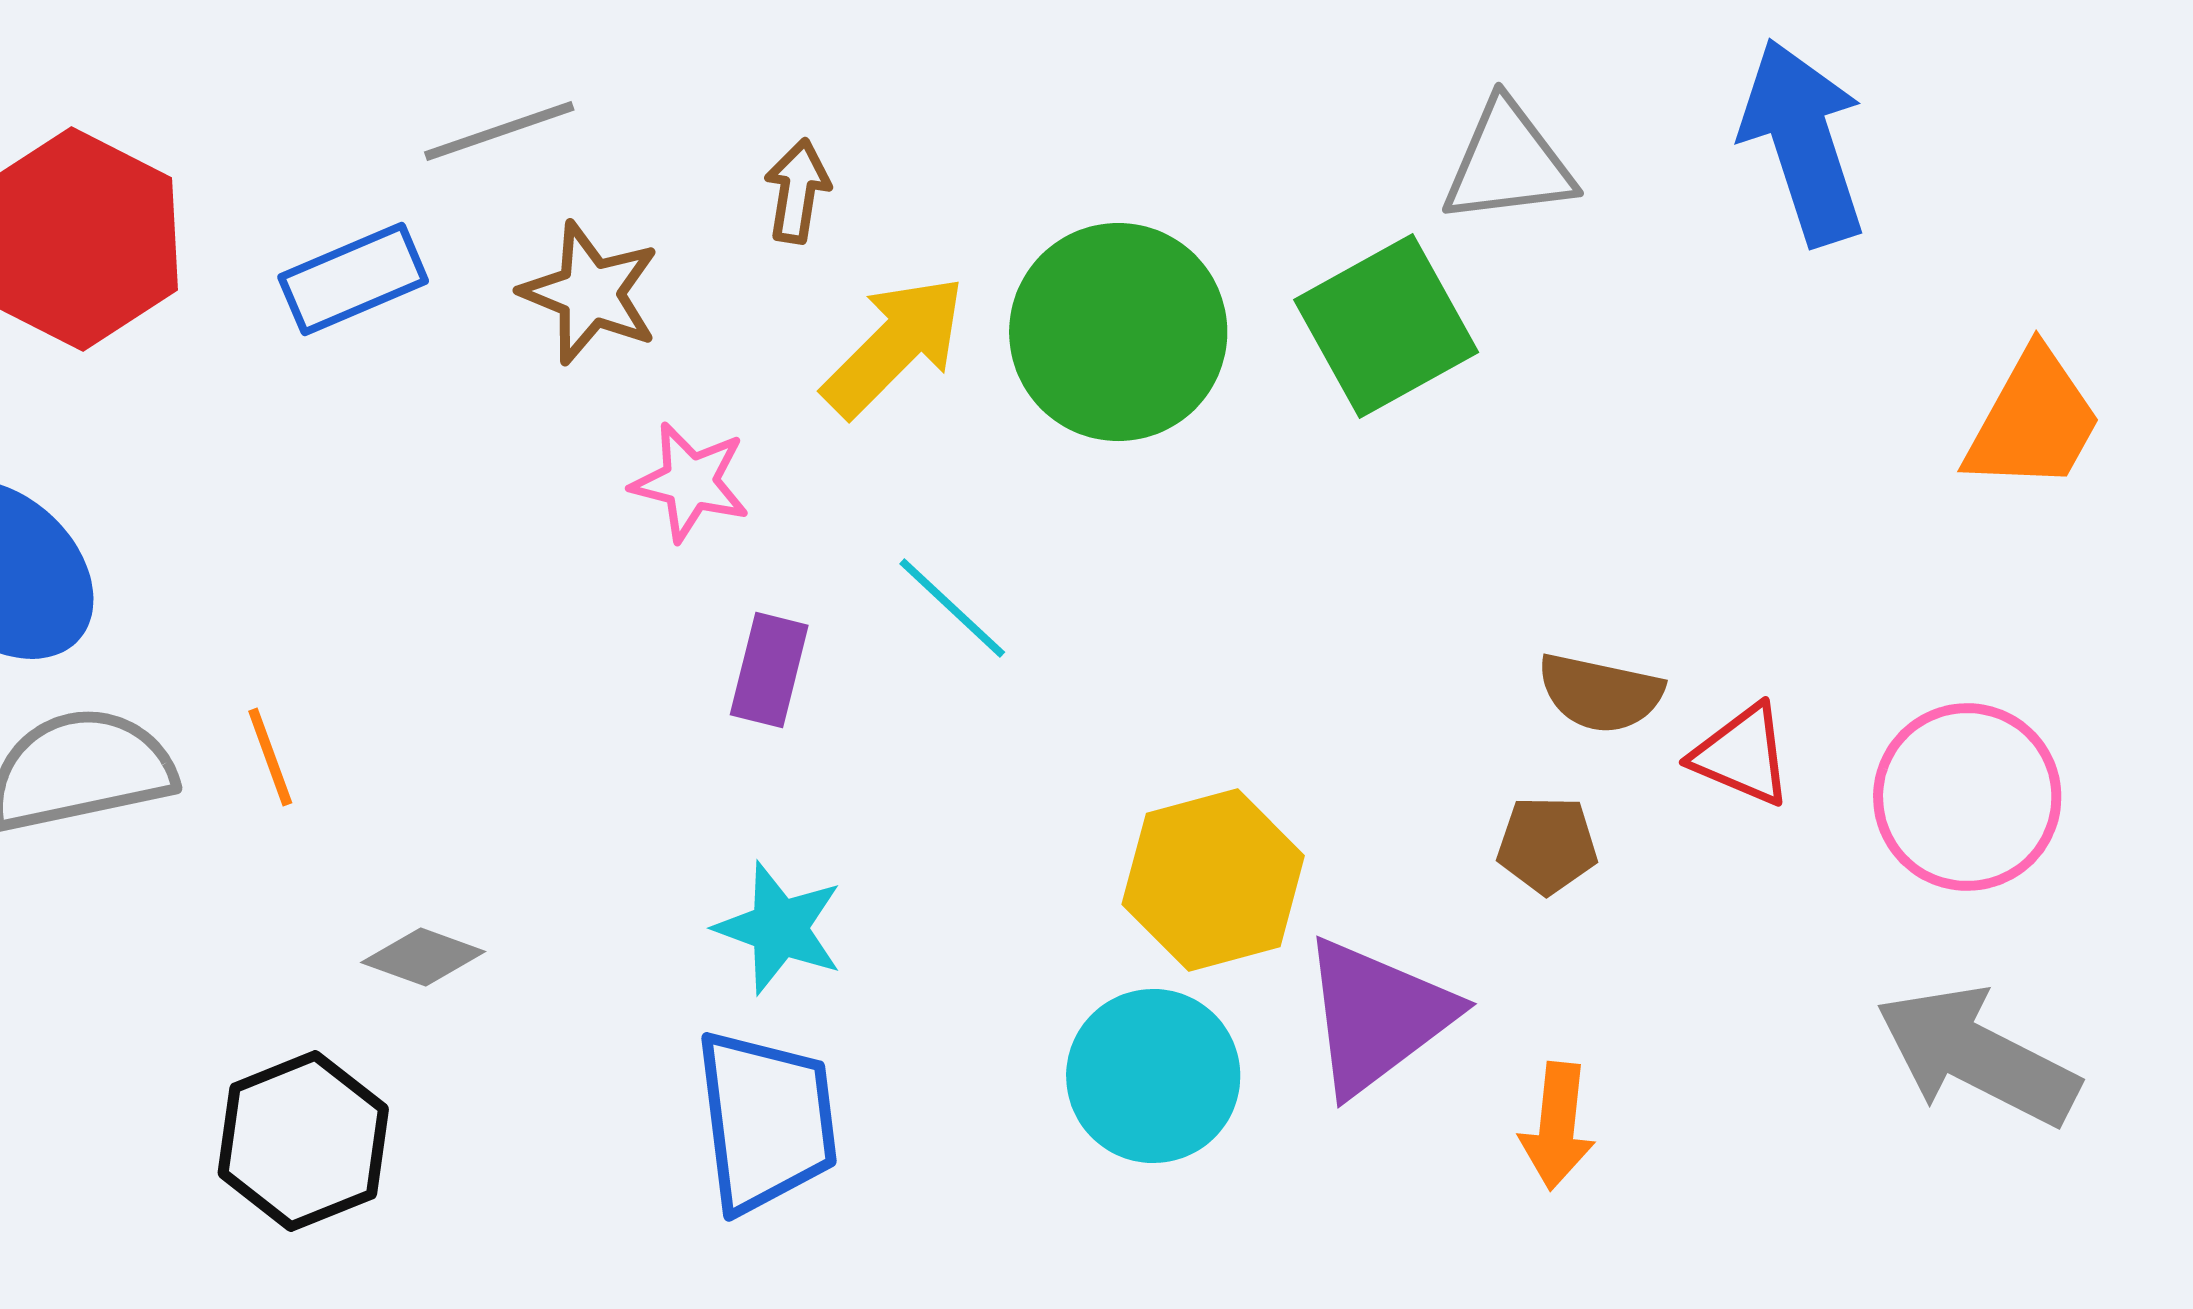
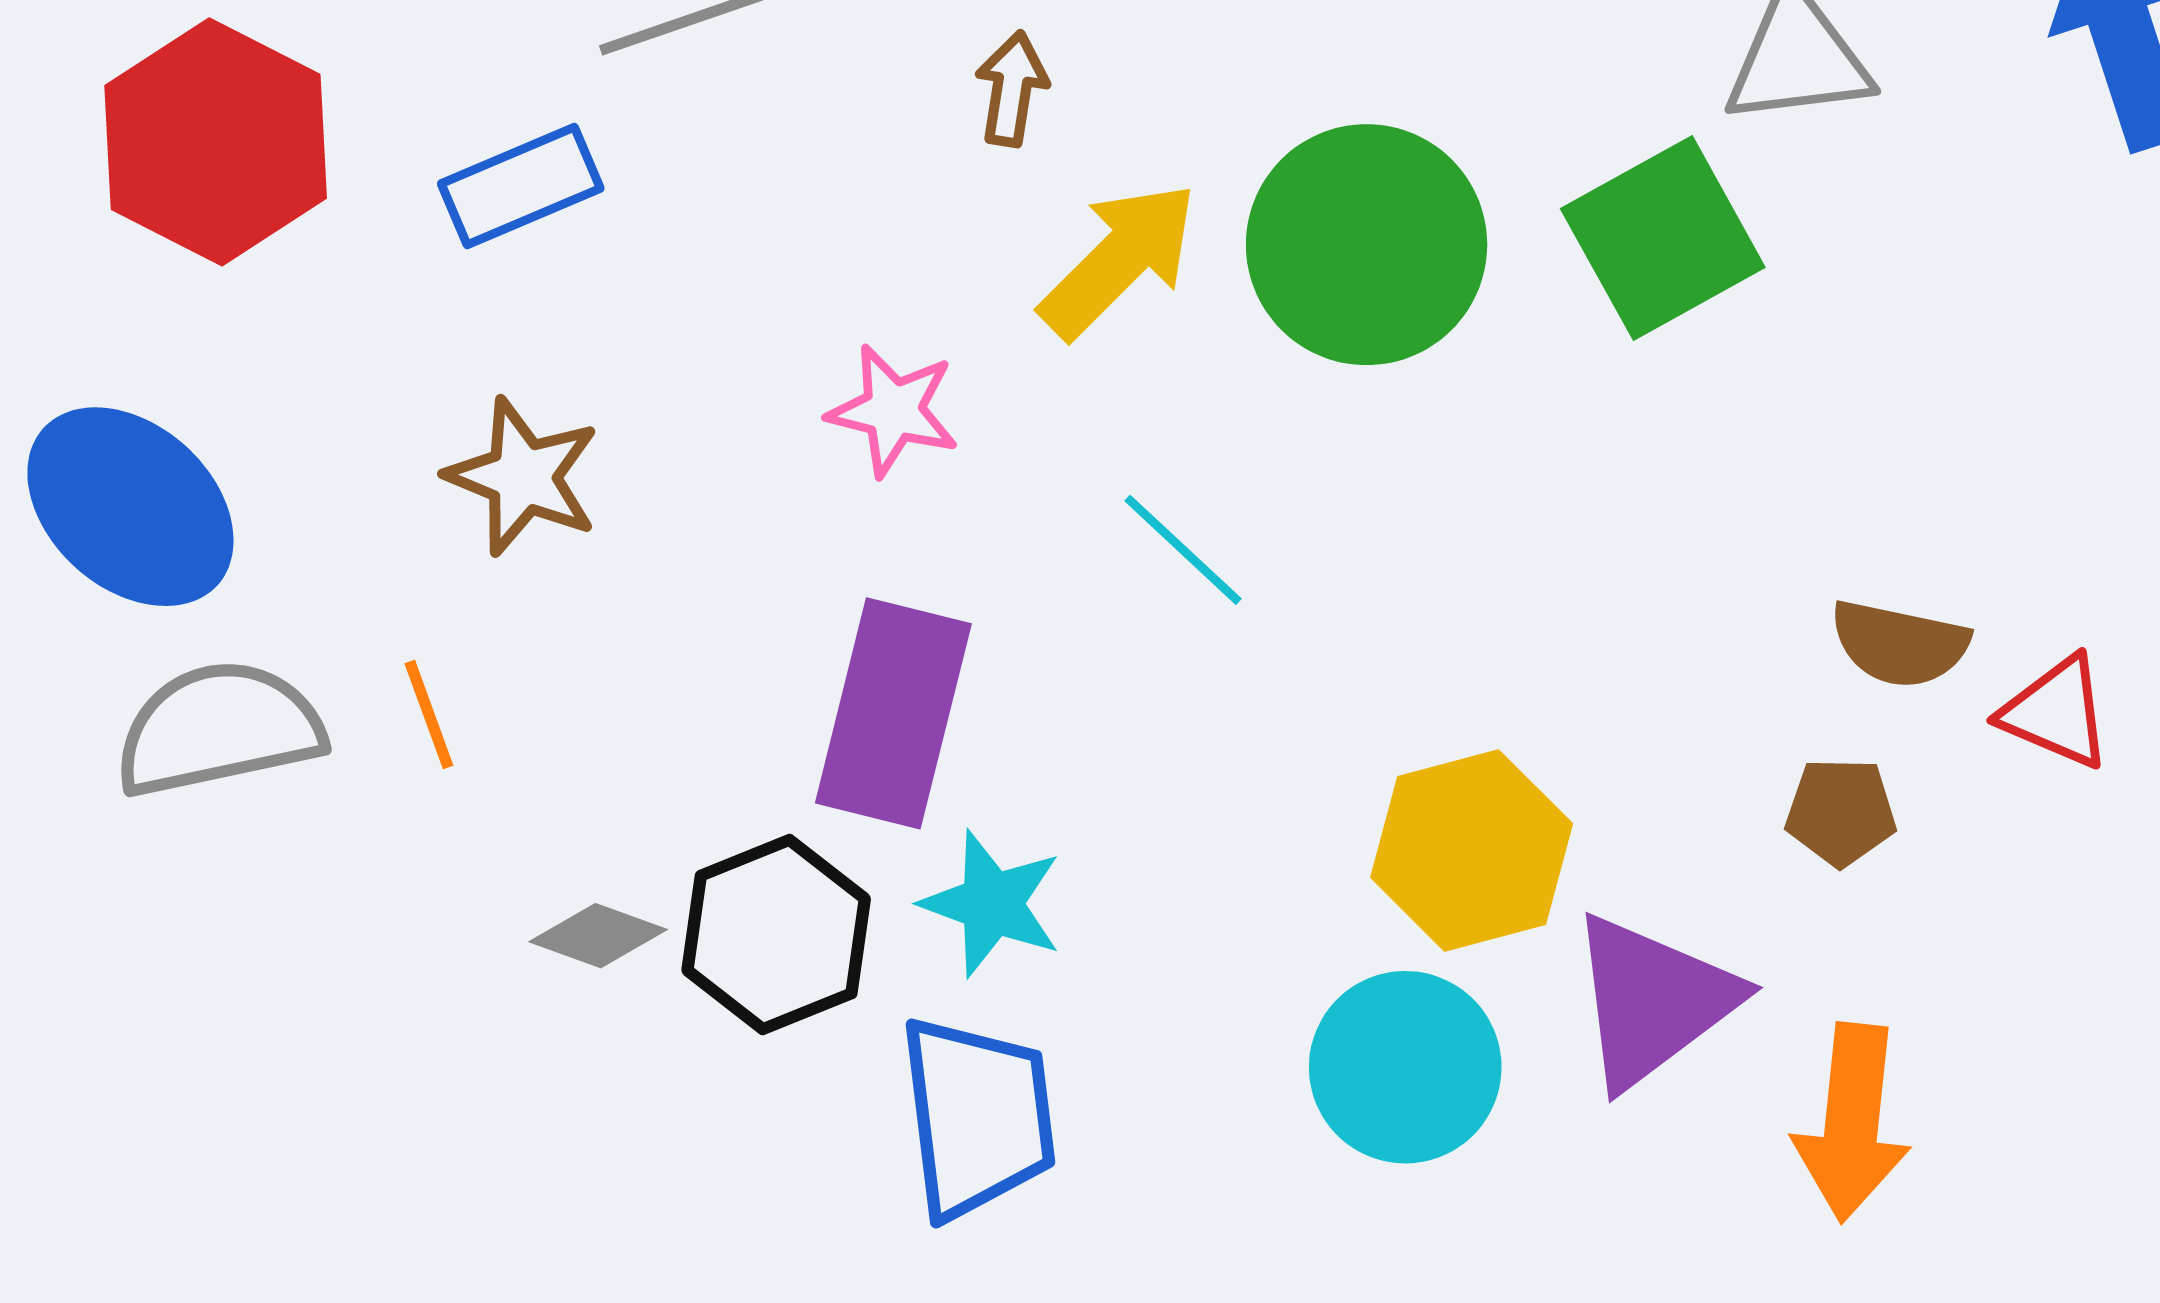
brown star: (590, 293) -> (523, 477), moved
purple rectangle: (769, 670) -> (893, 713), moved, size x1.8
orange arrow: (1557, 1126) -> (1852, 1122), size x1.4
black hexagon: (303, 1141) -> (776, 935), moved

